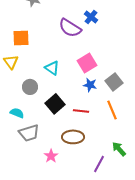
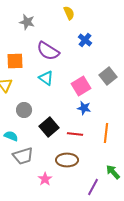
purple semicircle: (70, 28) -> (48, 51), moved
cyan triangle: (52, 68) -> (46, 78), moved
gray square: (114, 82) -> (108, 76), moved
orange line: (112, 110) -> (106, 133), turned 30

